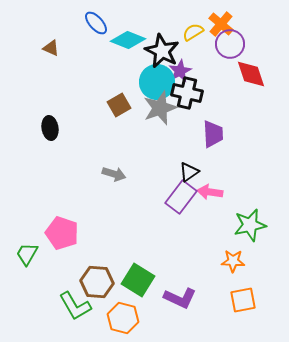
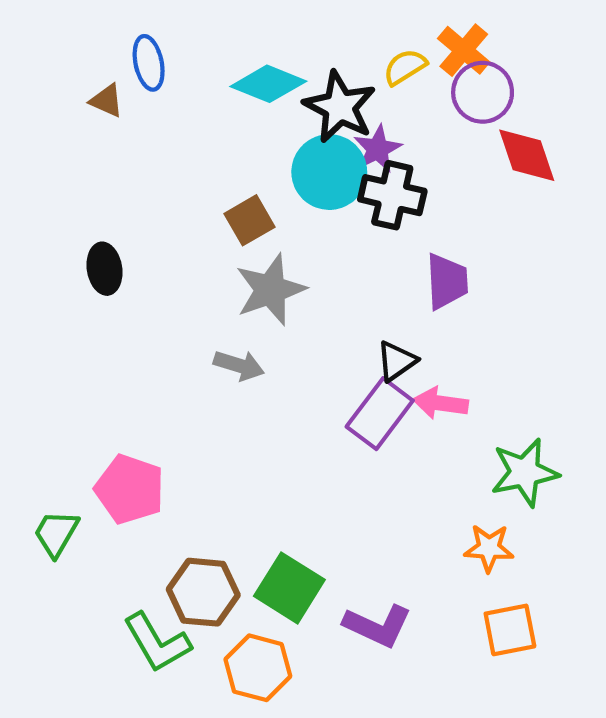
blue ellipse: (96, 23) -> (149, 63), moved, turned 30
gray star: (160, 108) -> (270, 290), moved

